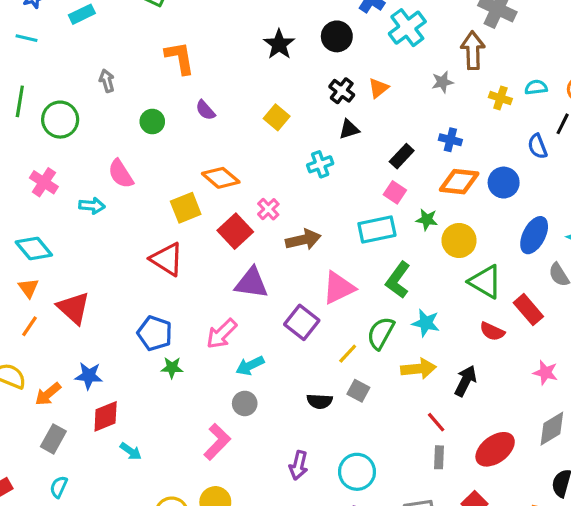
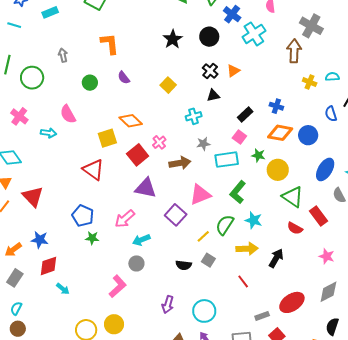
gray star: (442, 82) -> (203, 144), moved
red line: (436, 422) -> (243, 281), moved
gray rectangle: (439, 457) -> (262, 316), moved, turned 64

